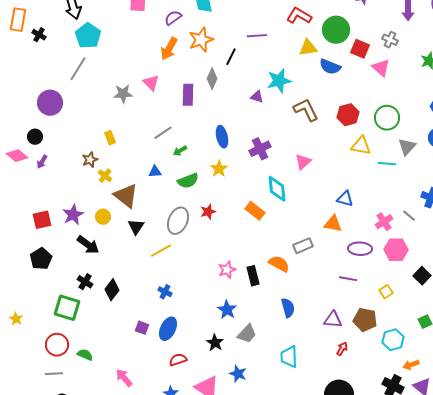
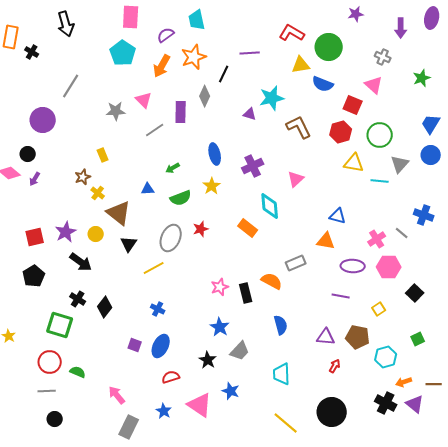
cyan pentagon: (88, 36) -> (123, 53), moved
red square: (360, 49) -> (353, 105), moved
gray line: (163, 133) -> (155, 130), moved

